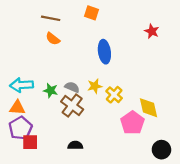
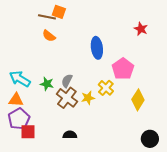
orange square: (92, 13) -> (59, 12), moved
cyan arrow: (22, 85) -> (20, 79), turned 35
yellow star: (95, 86) -> (88, 98), moved
gray semicircle: (72, 87) -> (67, 81), turned -88
yellow diamond: (149, 108) -> (138, 100), turned 45
pink pentagon: (132, 123) -> (123, 69), moved

